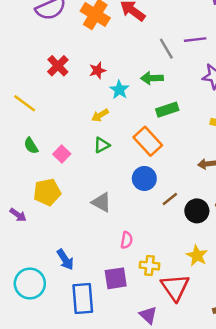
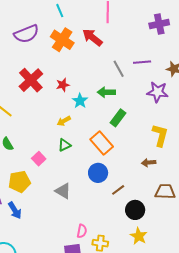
red cross: (58, 66) -> (31, 80), size x1.4
green rectangle: (167, 110) -> (118, 118), turned -36
pink square: (62, 154) -> (39, 159), moved
black circle: (197, 211) -> (135, 210), moved
pink semicircle: (127, 240) -> (82, 231), moved
blue arrow: (65, 260) -> (15, 210), moved

